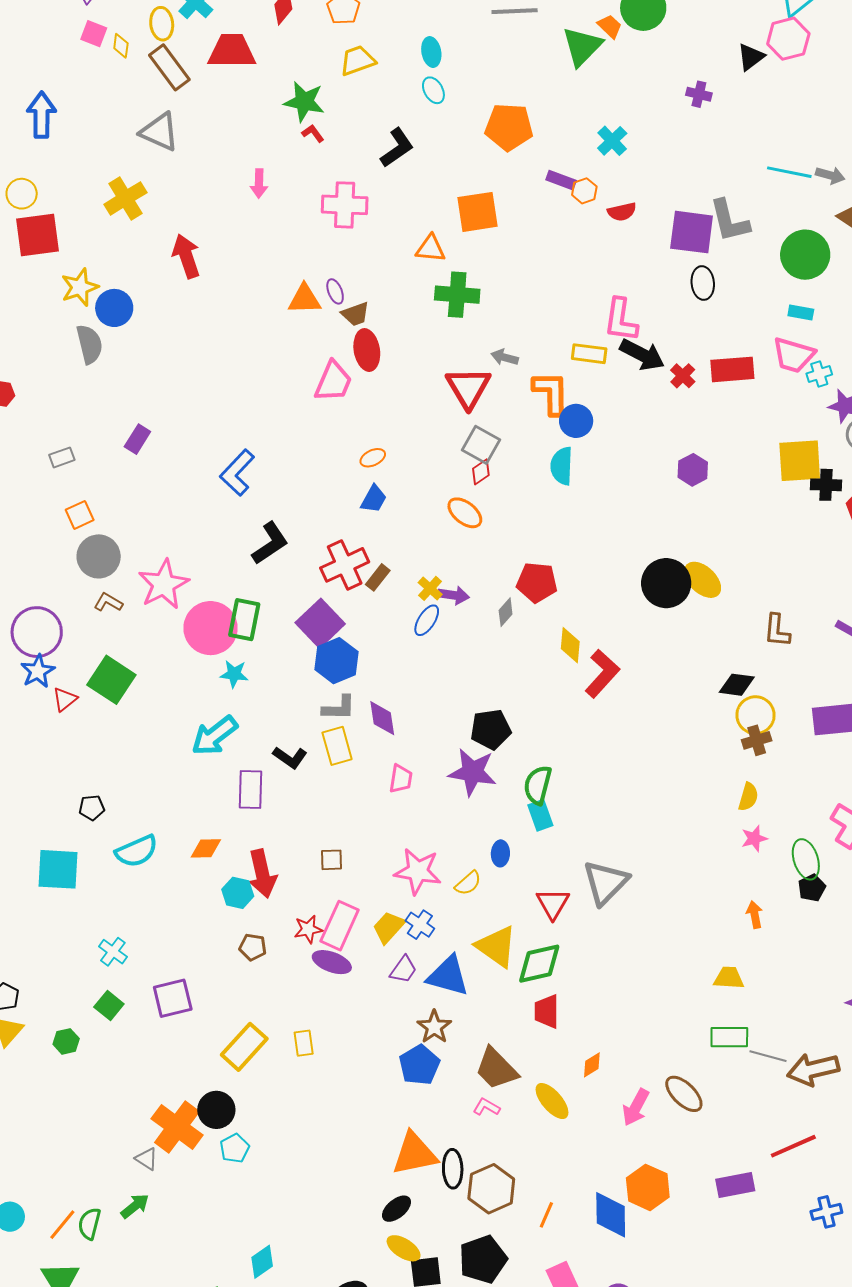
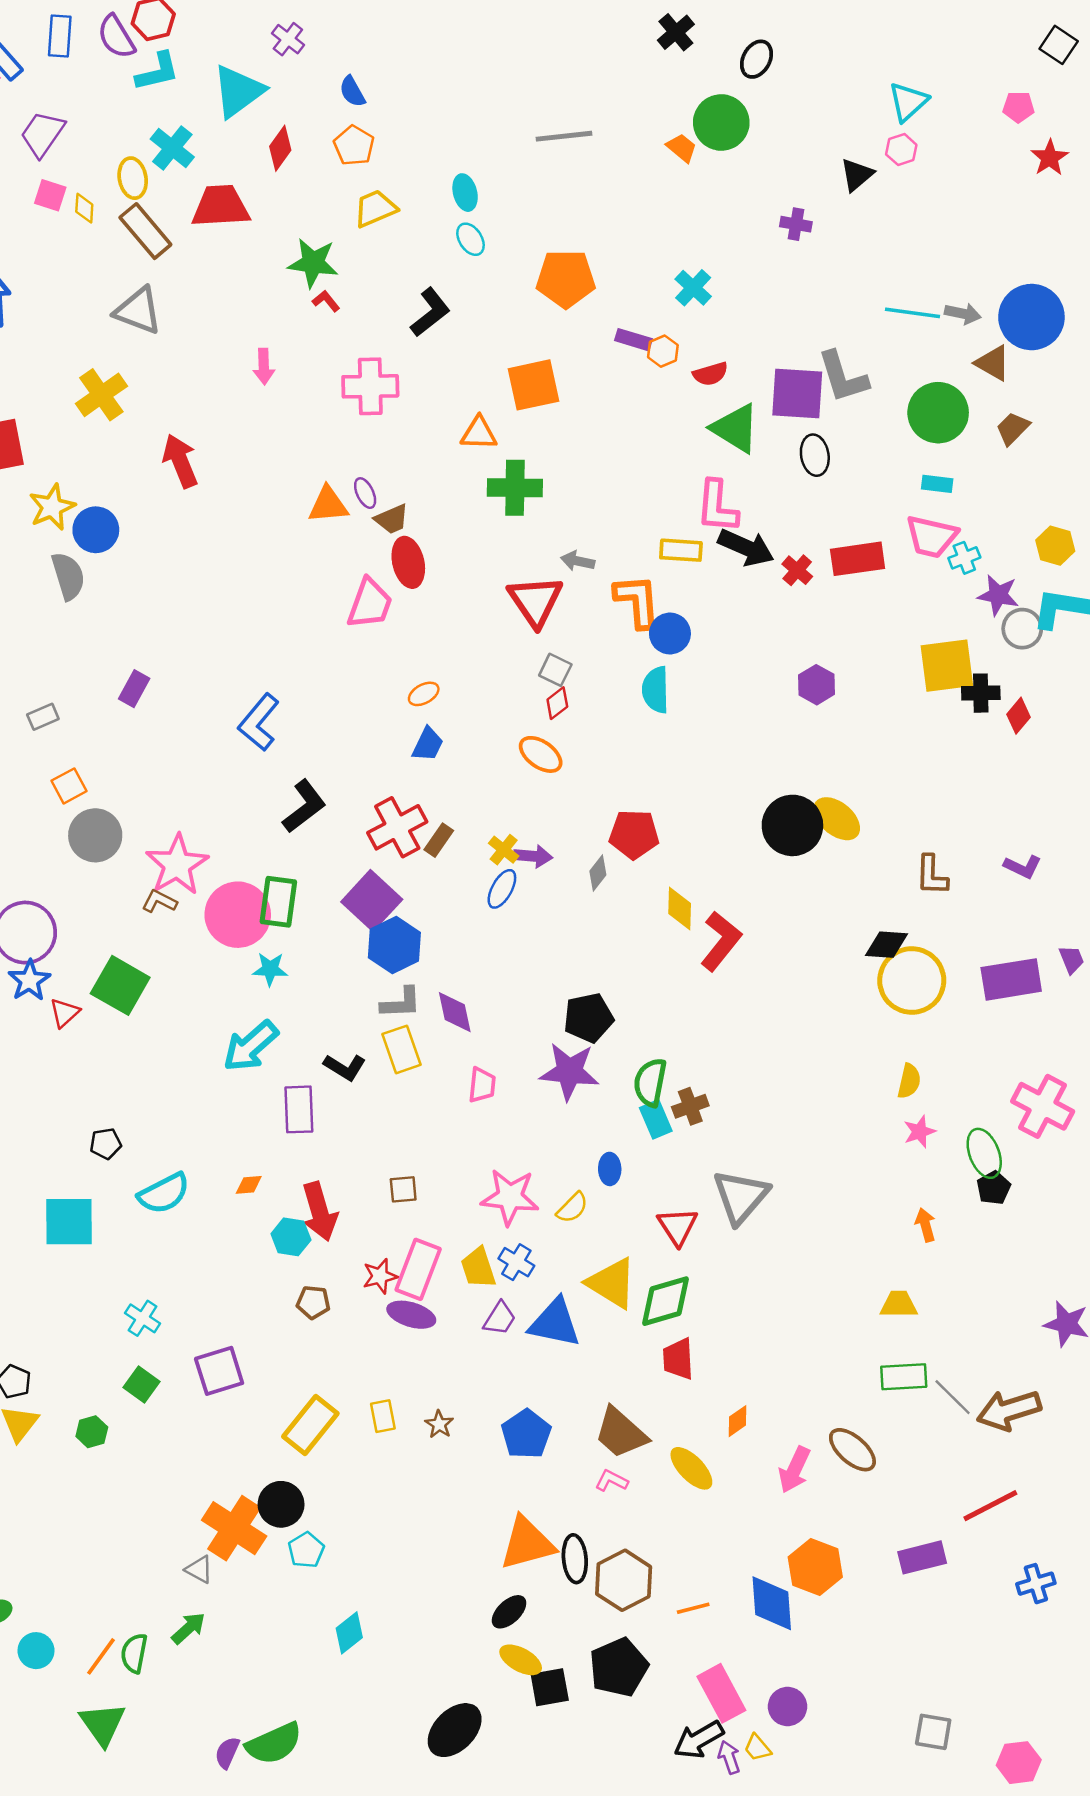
pink hexagon: (788, 39) -> (901, 150), size x0.6
green triangle: (582, 46) -> (735, 428), moved, turned -39
gray square: (481, 445) -> (555, 670), size x0.7
brown L-shape: (108, 602) -> (159, 901), moved
yellow circle: (756, 715) -> (912, 981), size x1.4
brown cross: (757, 740) -> (690, 1106), moved
orange diamond: (206, 848) -> (249, 1185), size x0.7
yellow trapezoid: (389, 927) -> (478, 1268), turned -57
brown star: (434, 1027) -> (439, 1424), moved, size x0.7
gray line: (768, 1056) -> (953, 1397), turned 33
orange line: (546, 1215) -> (693, 1608), turned 56
cyan diamond: (262, 1262) -> (349, 1633), moved

